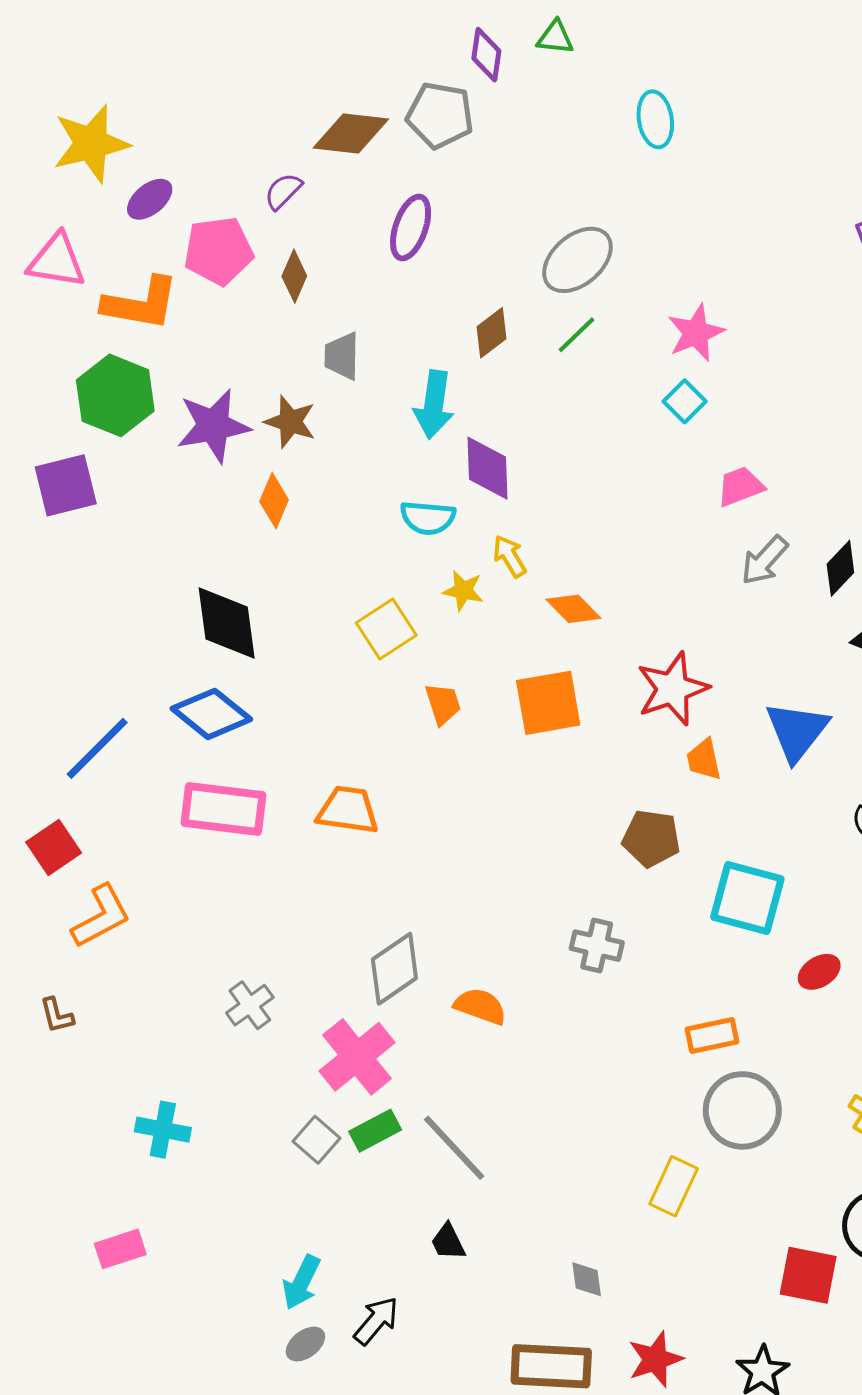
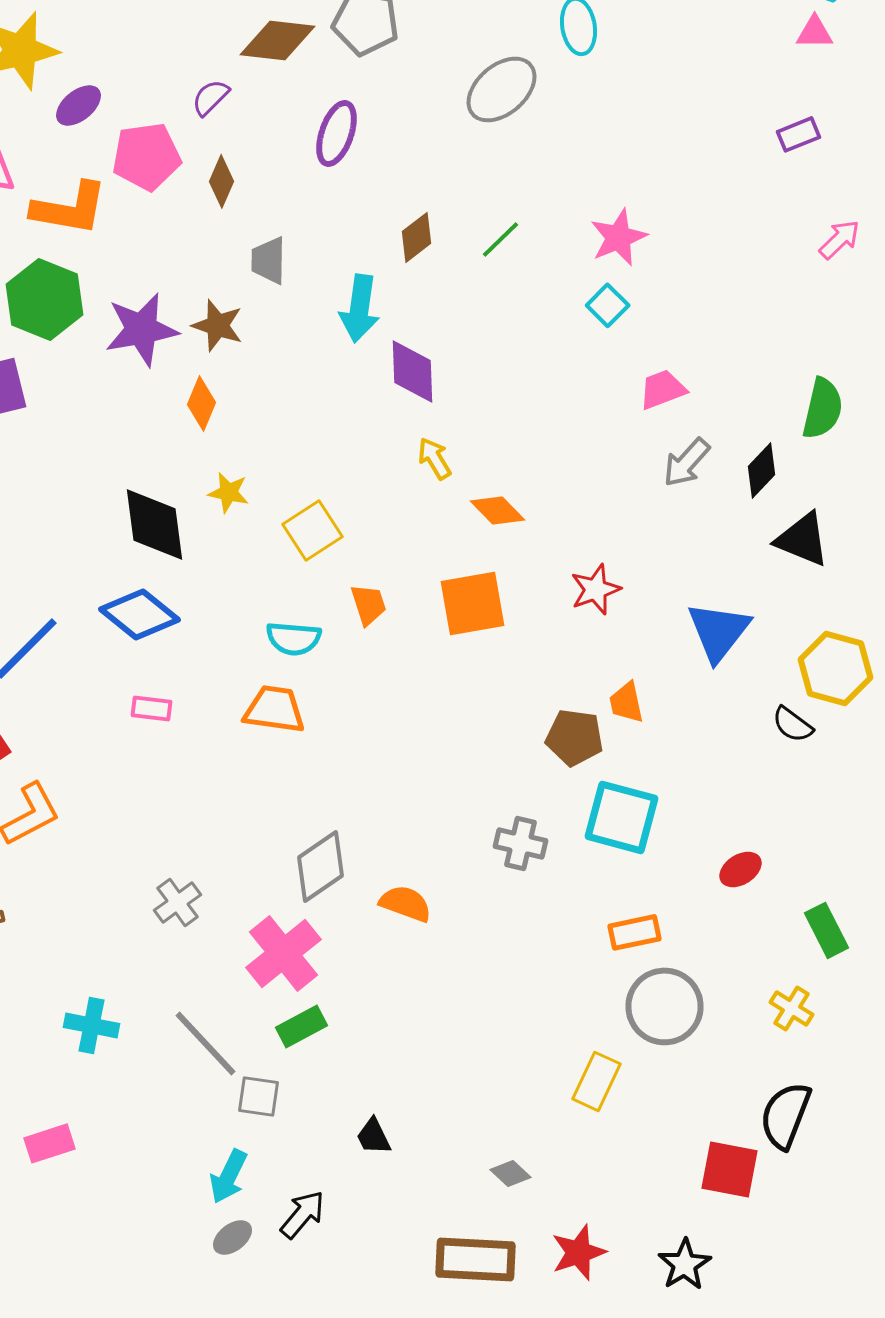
gray ellipse: (577, 260) -> (502, 89), moved
cyan semicircle: (428, 518) -> (294, 638), moved
yellow star: (463, 591) -> (228, 492), moved
red star: (673, 689) -> (596, 589), size x0.7
orange trapezoid: (704, 759) -> (626, 702), moved
pink rectangle: (224, 809) -> (152, 708), size x0.5
cyan square: (747, 898) -> (622, 817), moved
gray square: (317, 1140) -> (258, 1096), moved, turned -33
gray line: (454, 1148) -> (206, 1043), moved
gray diamond: (587, 1279) -> (510, 1173), turned -39

